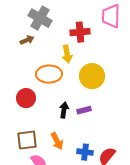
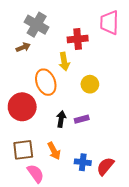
orange ellipse: (49, 74) -> (46, 82), turned 70
yellow circle: (92, 76) -> (90, 84), size x0.7
red circle: (26, 98) -> (22, 107), size x1.4

